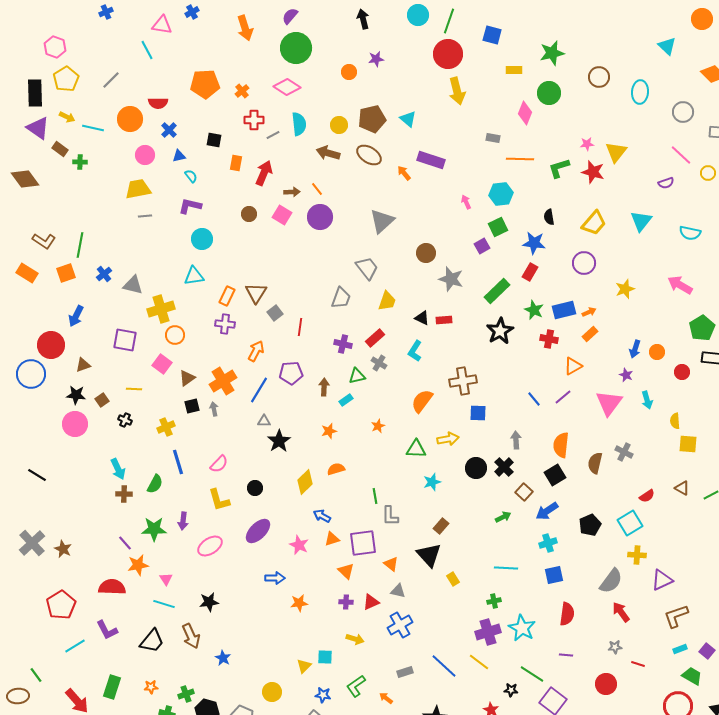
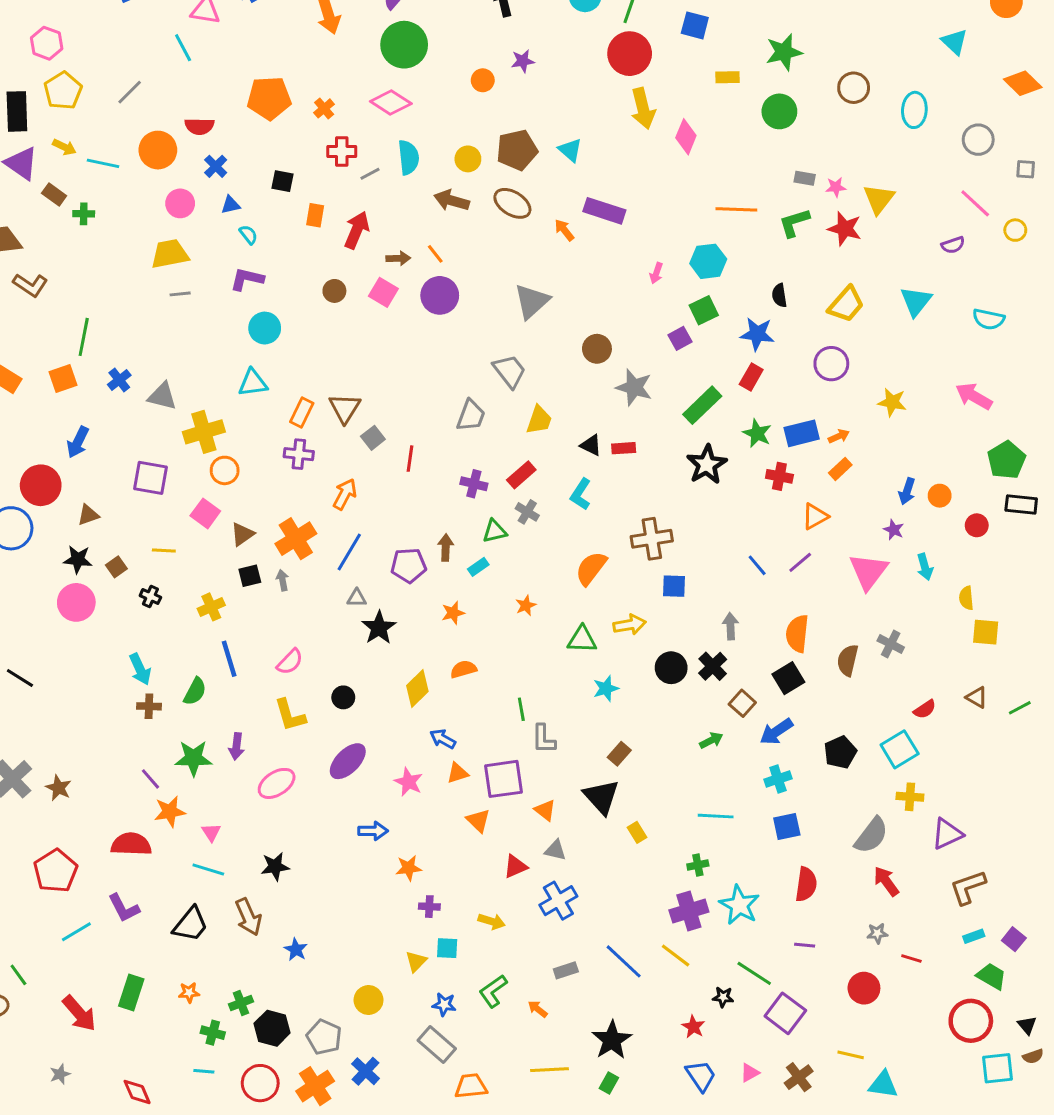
pink diamond: (525, 113) -> (686, 137), moved
gray rectangle: (493, 138) -> (805, 178), moved
pink arrow: (466, 202) -> (656, 273), turned -136
brown L-shape: (44, 241) -> (30, 285), moved
yellow star: (625, 289) -> (892, 402), turned 30
purple pentagon: (291, 373) -> (409, 565), moved
purple cross: (346, 602) -> (429, 907), moved

